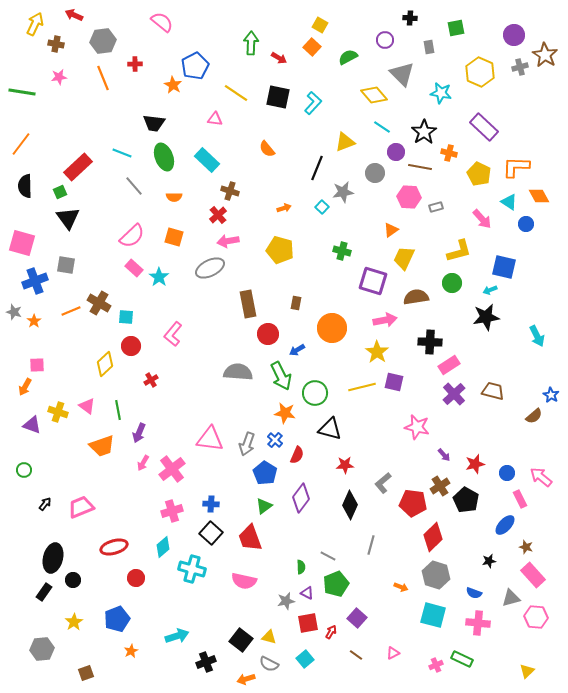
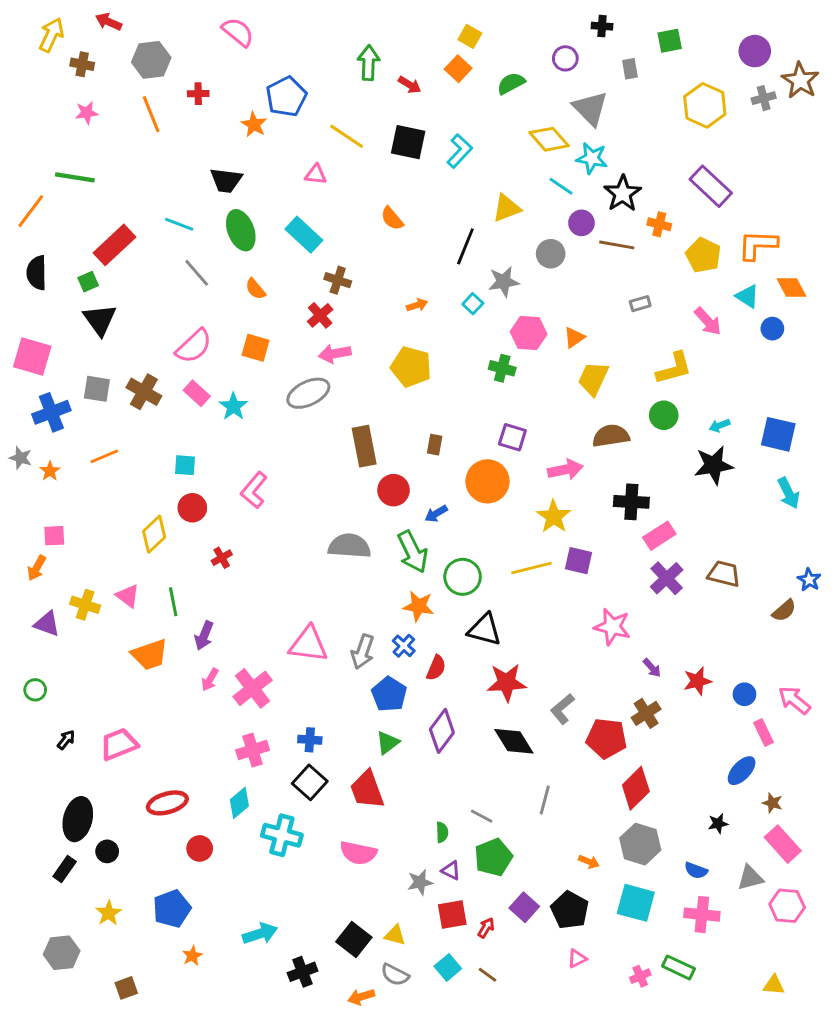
green line: (22, 92) -> (75, 177), moved
cyan star: (441, 93) -> (592, 158), moved
orange semicircle: (174, 197) -> (255, 289), turned 49
pink hexagon: (409, 197) -> (529, 333), moved
blue square: (504, 267) -> (778, 434), moved
purple square: (373, 281) -> (512, 437), moved, size x0.7
brown cross: (99, 303) -> (144, 392), moved
red star: (345, 465) -> (507, 683), size x1.5
black pentagon: (466, 500) -> (570, 910), moved
black diamond: (350, 505) -> (514, 741), turned -56
brown line: (356, 655) -> (487, 975), moved
yellow triangle: (527, 671) -> (774, 985), turned 49

